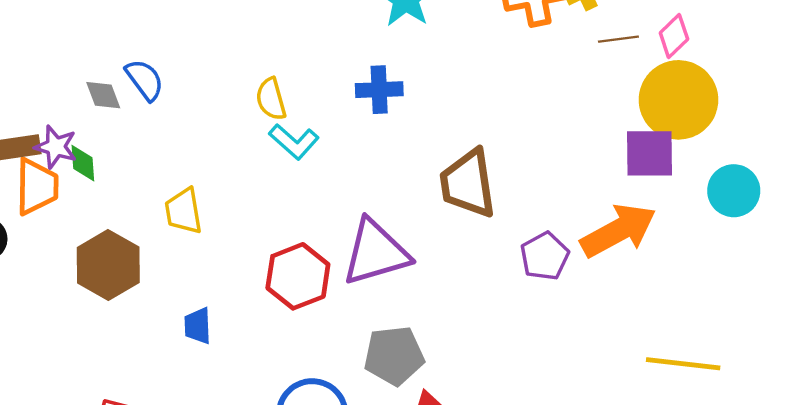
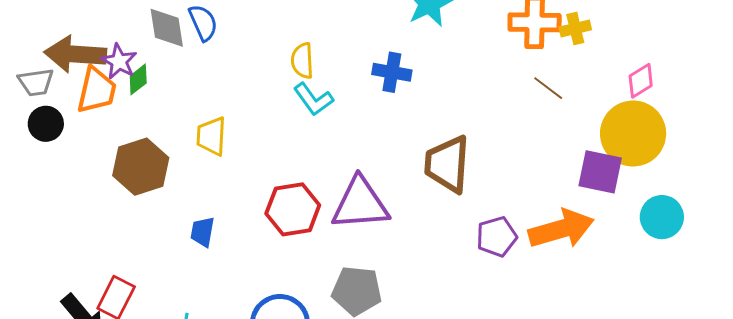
brown line: (618, 39) -> (548, 88), moved, turned 32
gray diamond: (103, 95) -> (167, 28), size x1.4
green diamond: (83, 163) -> (138, 79), turned 44

